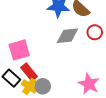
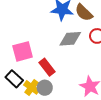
red rectangle: (29, 72) -> (47, 67), moved

